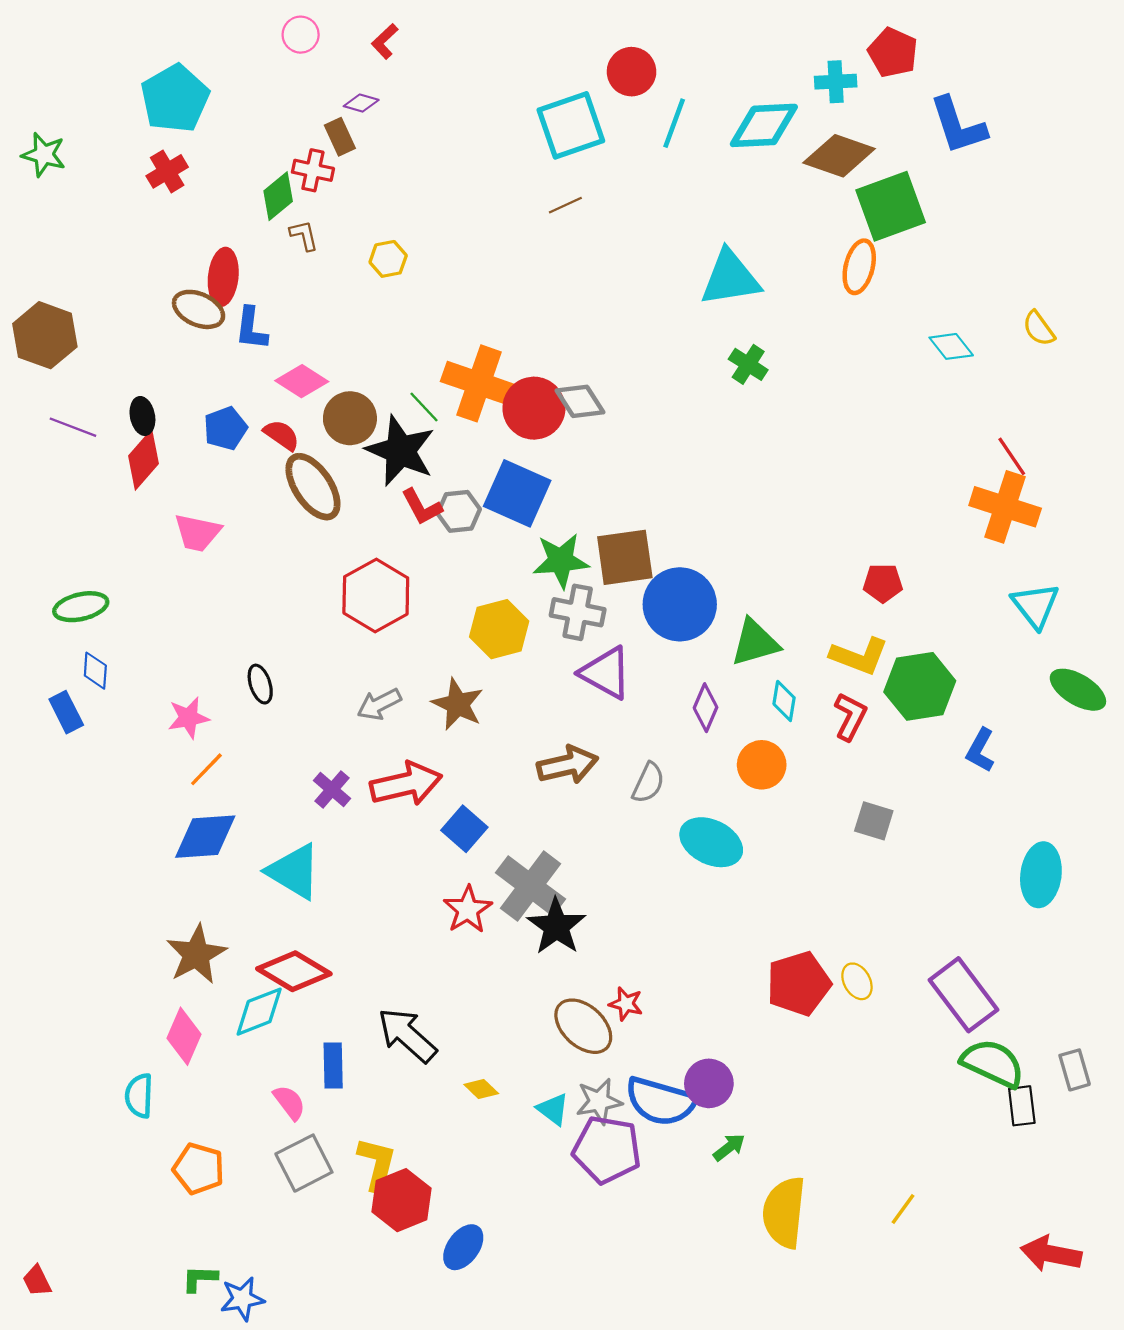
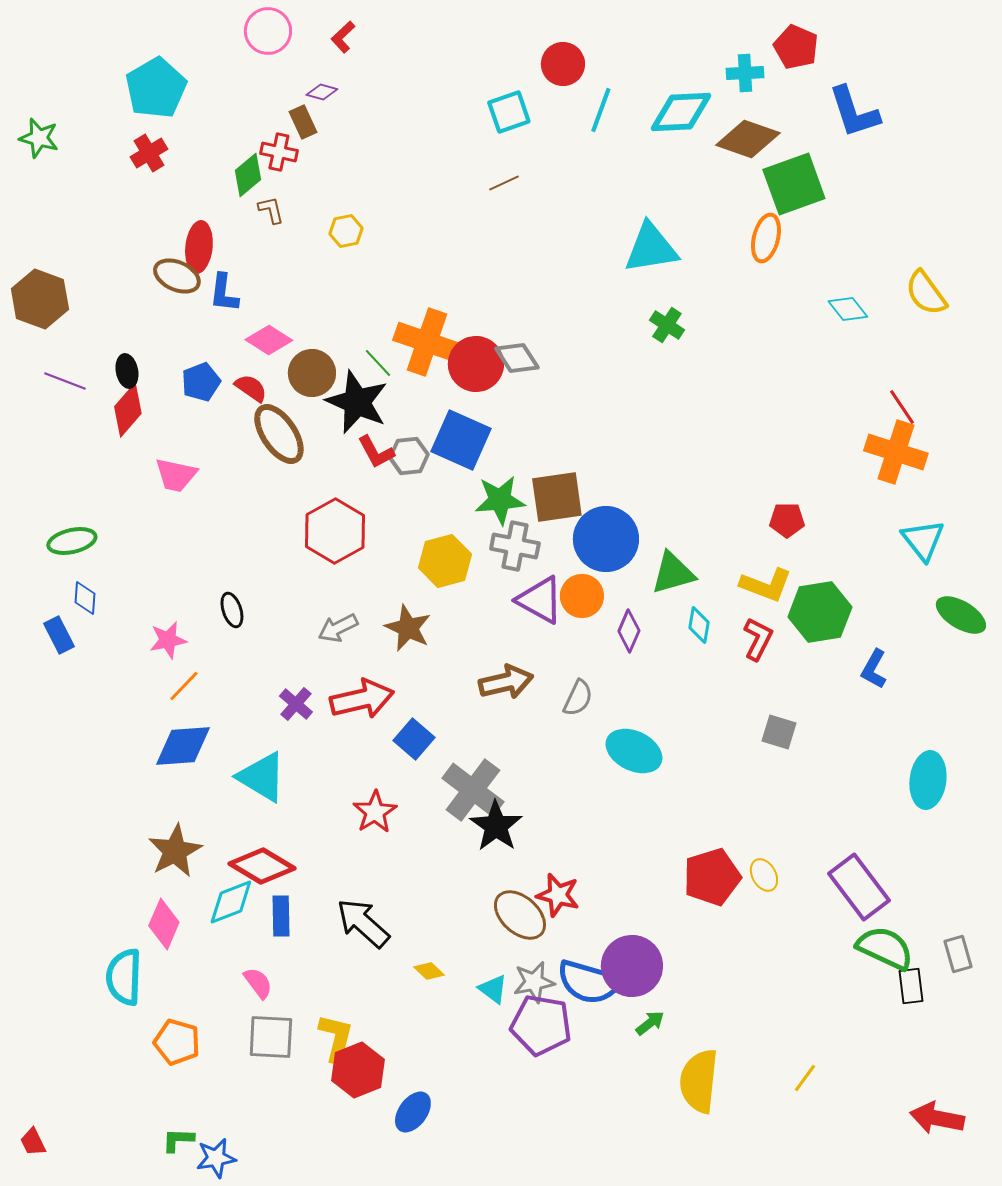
pink circle: (301, 35) -> (268, 31), size x1.4
cyan square: (571, 125) -> (509, 112), size x0.7
yellow semicircle: (1039, 328) -> (926, 293), size x1.4
orange circle: (762, 765) -> (582, 596), moved
red star: (468, 910) -> (375, 812), moved
red star: (626, 1004) -> (558, 895), size x1.4
blue rectangle: (333, 1065) -> (281, 916), moved
purple circle: (709, 1083) -> (632, 966), size x1.4
cyan semicircle: (139, 1096) -> (124, 977), size x1.4
gray square: (304, 1163) -> (271, 1037), turned 30

